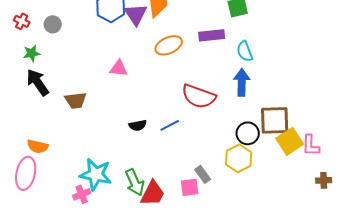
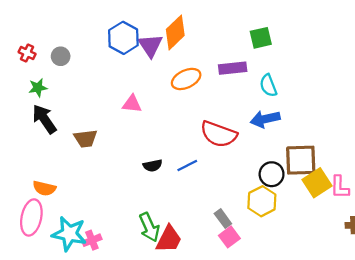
blue arrow: (242, 82) -> (265, 119), turned -104
cyan star: (96, 174) -> (69, 234), moved
pink square: (190, 187) -> (229, 237), moved, turned -30

